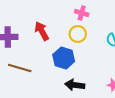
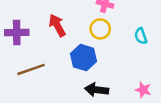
brown line: (20, 68) -> (31, 69), turned -35

